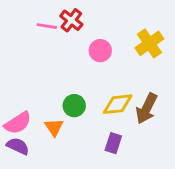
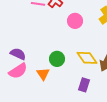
yellow diamond: (118, 104) -> (87, 58), turned 60
purple semicircle: (18, 146) -> (18, 54), moved

